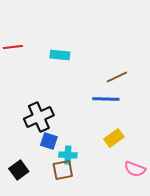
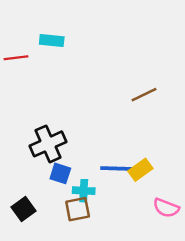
cyan rectangle: (60, 55) -> (52, 40), moved
blue line: (106, 99) -> (117, 169), moved

